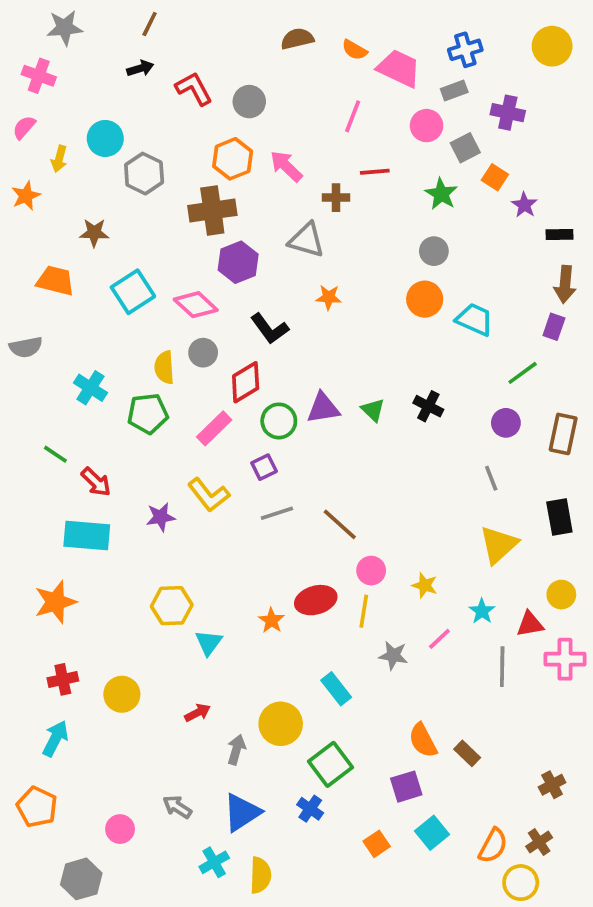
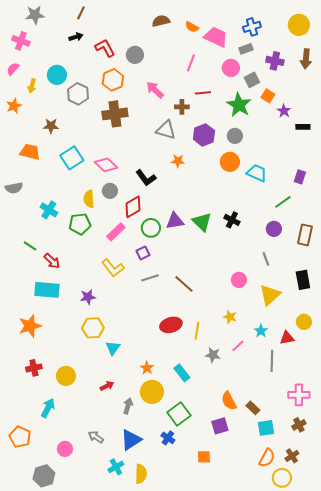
orange hexagon: (233, 159) -> (113, 80), moved
green star: (441, 194) -> (239, 105), size x1.4
purple hexagon: (238, 262) -> (204, 135), moved
brown arrow: (565, 284) -> (306, 59), moved
green triangle: (373, 410) -> (202, 222), size x1.5
purple star: (161, 517) -> (88, 297), moved
pink circle: (371, 571) -> (239, 280), moved
orange star: (271, 620) -> (147, 368), moved
pink cross: (565, 659) -> (299, 395), moved
cyan arrow: (55, 739) -> (48, 408), moved
cyan square: (432, 833) -> (266, 428), moved, turned 30
orange square: (377, 844) -> (204, 457), turned 32

